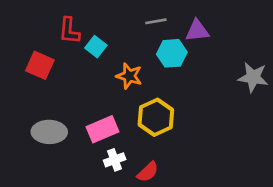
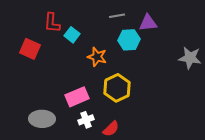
gray ellipse: (49, 132) -> (42, 119), moved

